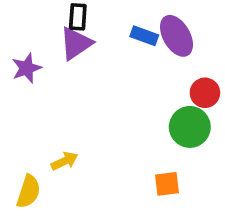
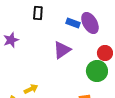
purple triangle: (76, 43) -> (62, 50), moved

